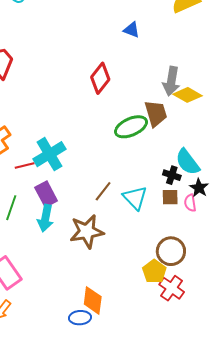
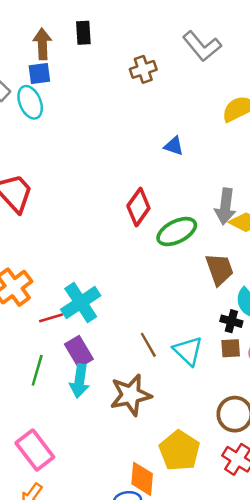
brown trapezoid: (156, 113) -> (220, 269), moved
green ellipse: (131, 127) -> (177, 232), moved
brown line: (103, 191) -> (148, 345), turned -65
yellow pentagon: (154, 271) -> (179, 451), moved, size x1.4

